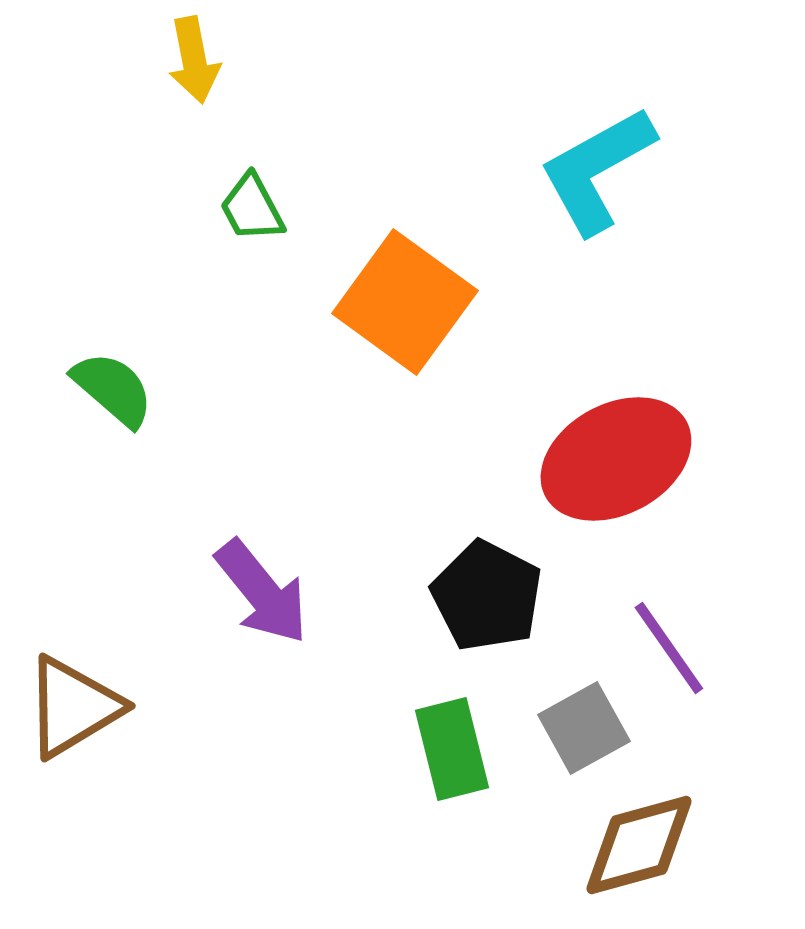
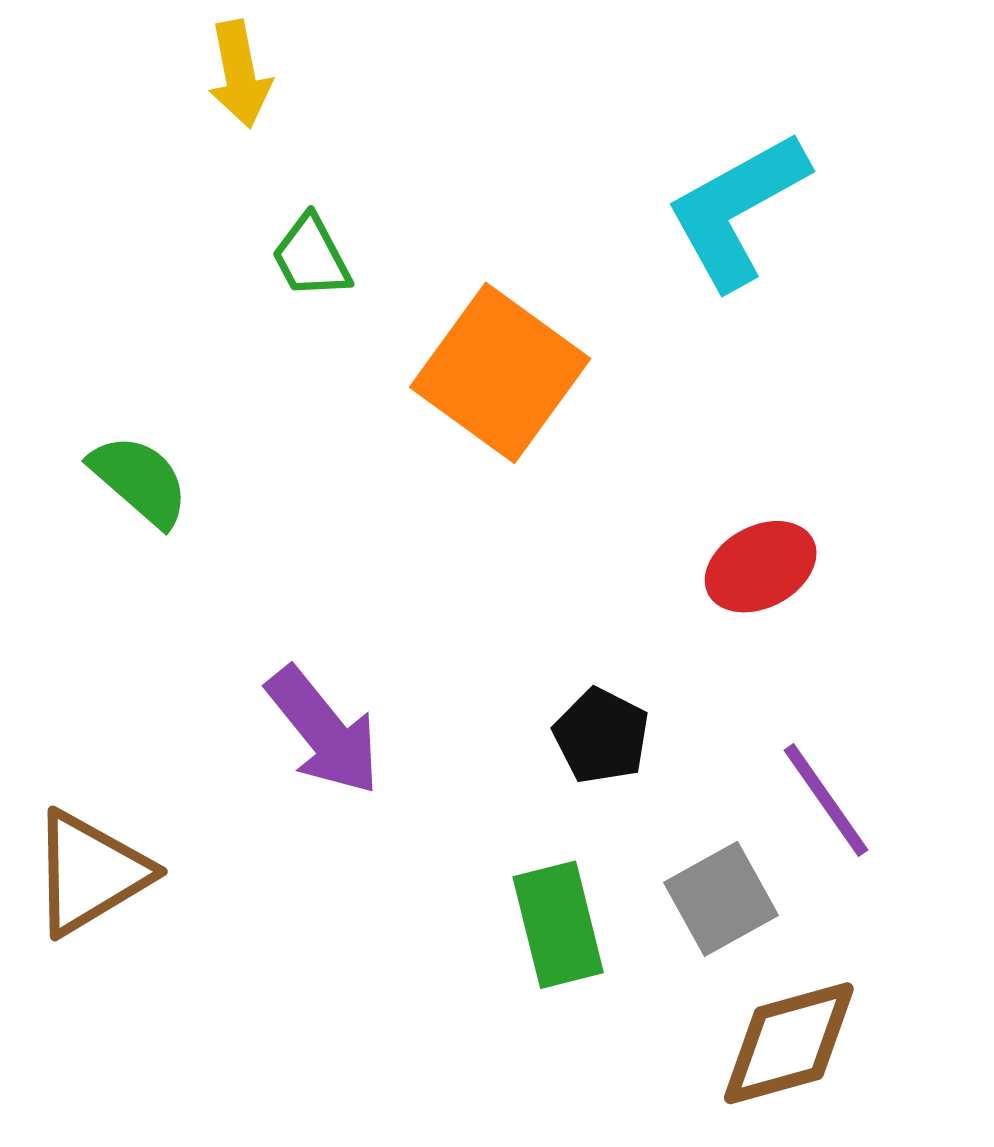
red ellipse: (616, 459) -> (761, 567), size x0.6
black pentagon: (487, 596) -> (601, 736), size x0.7

